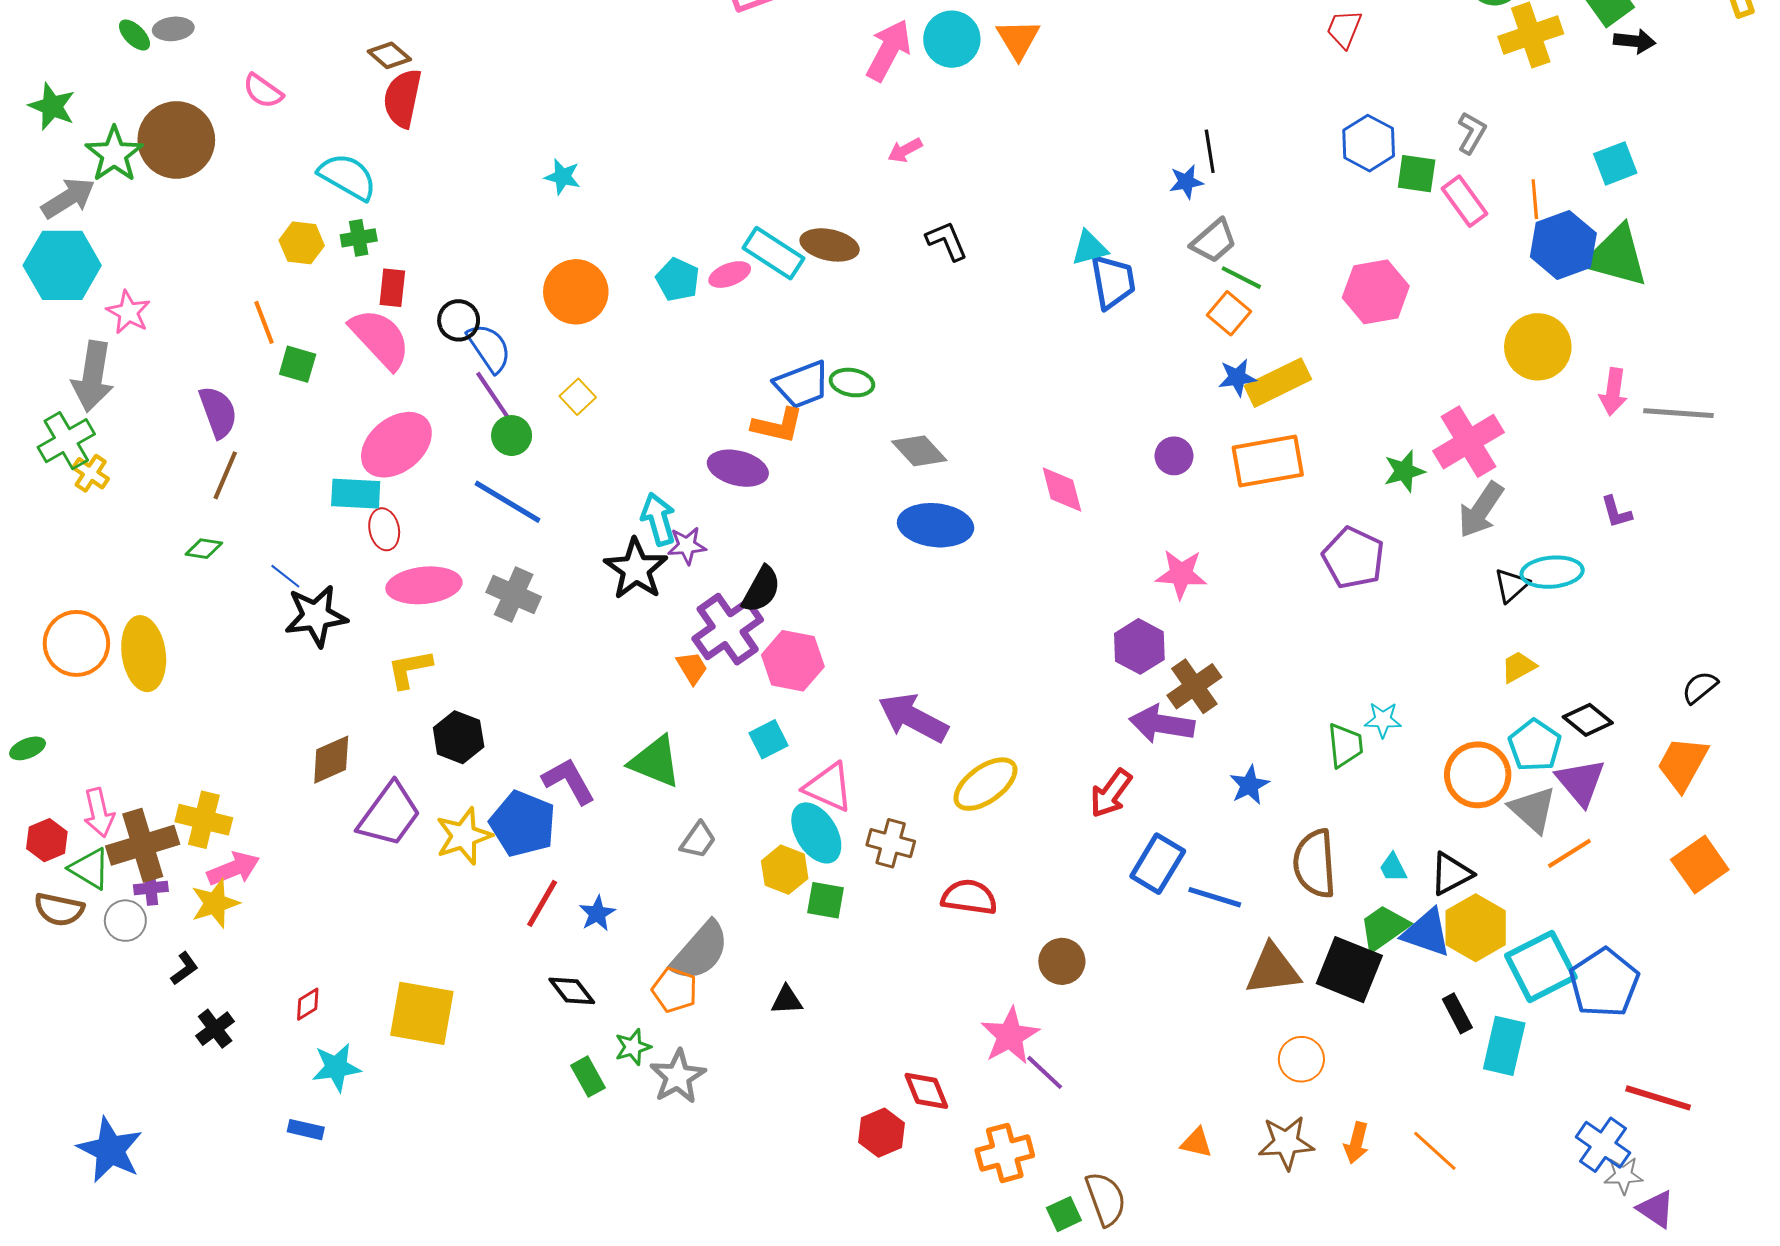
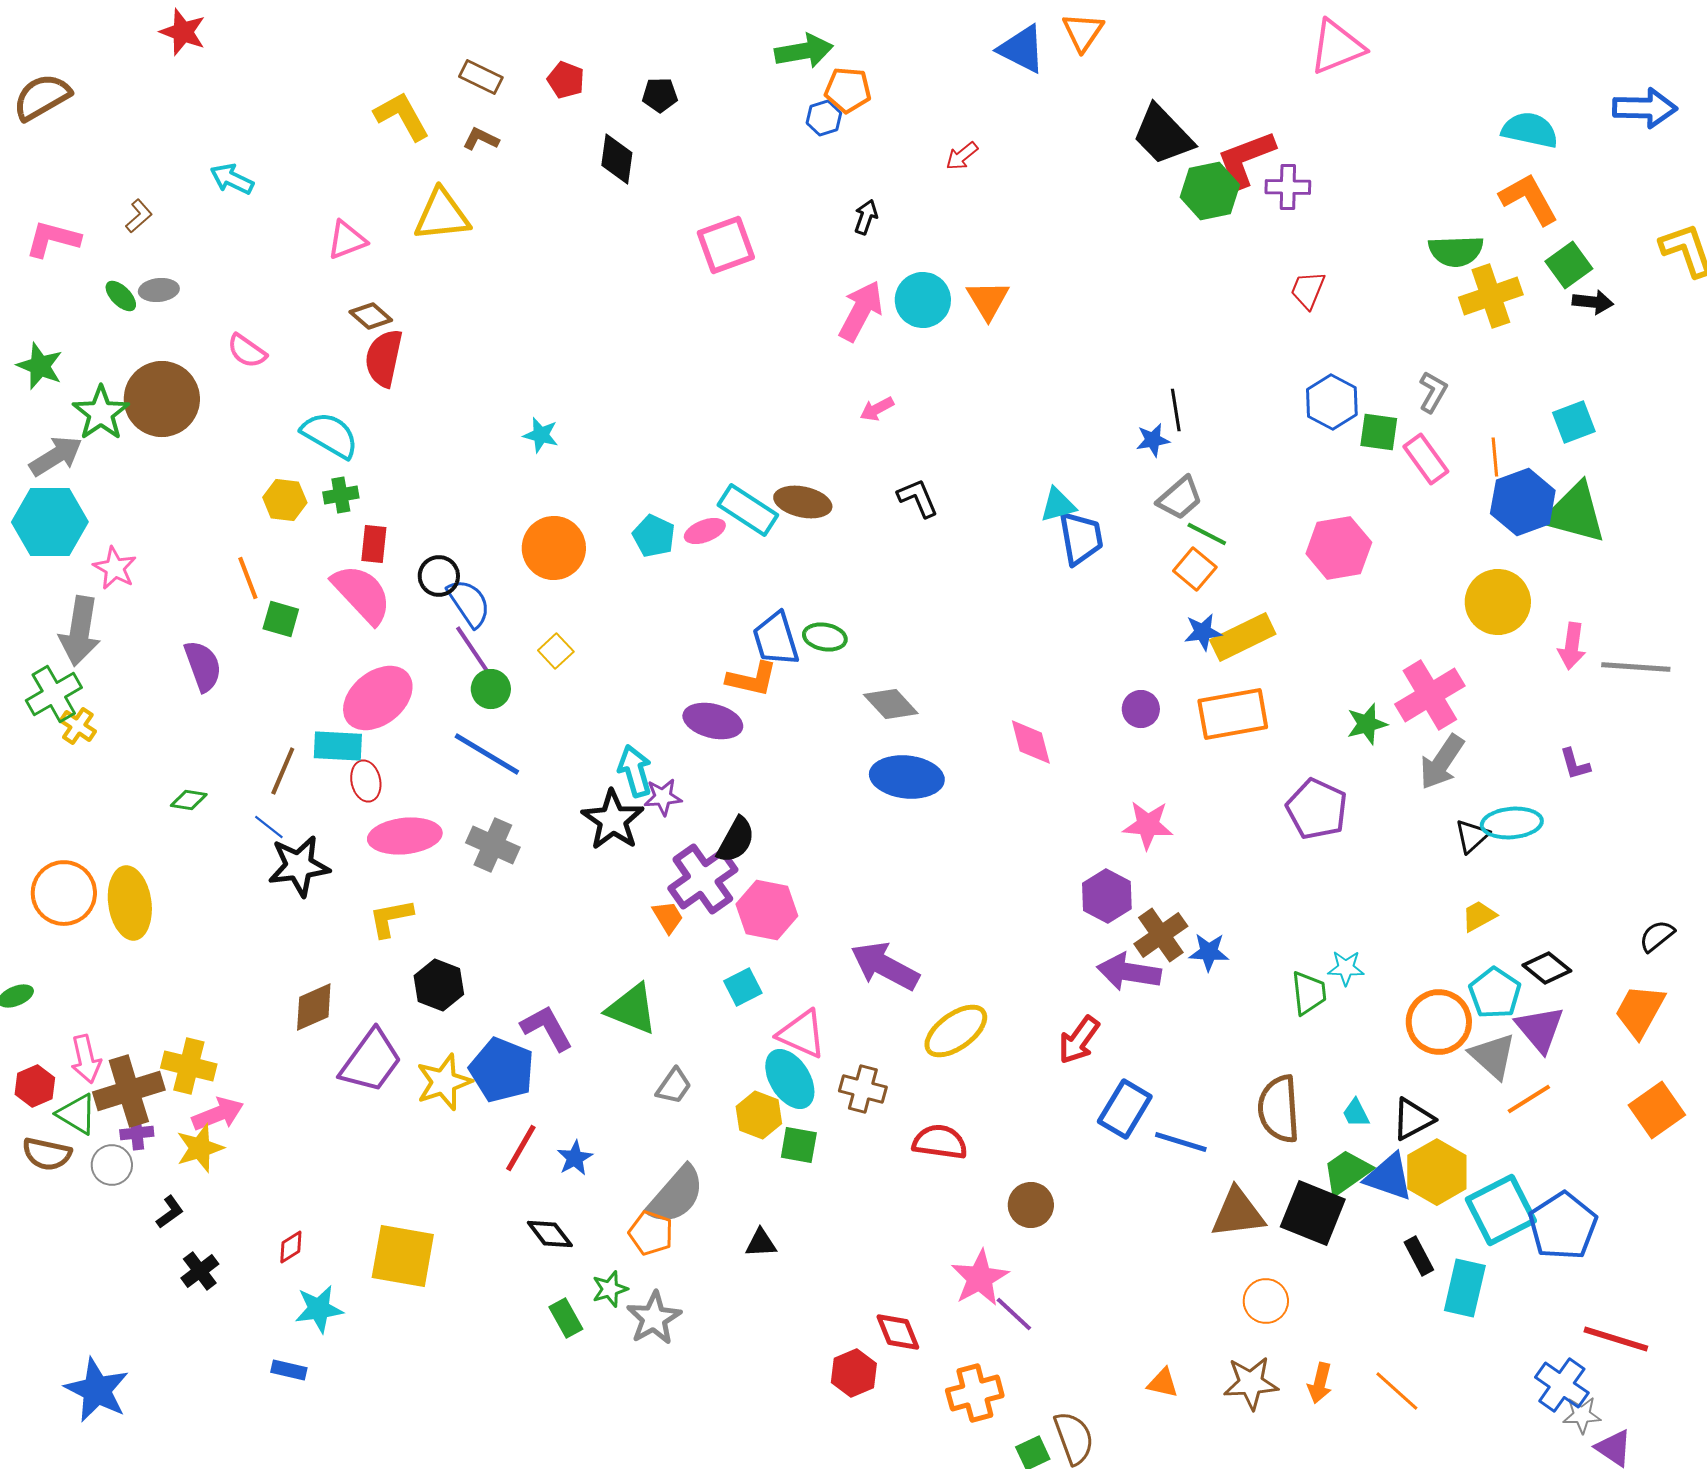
blue trapezoid: (802, 385) -> (776, 639), turned 94
brown line: (225, 475) -> (283, 771), moved
blue star: (1249, 785) -> (1209, 952), moved, turned 30

